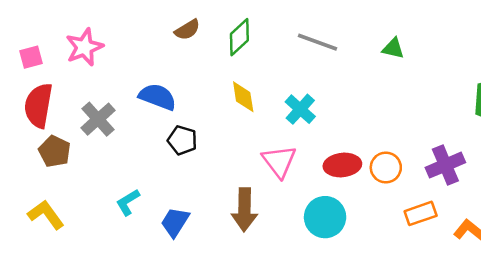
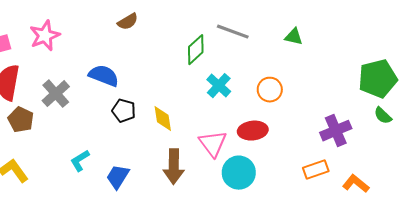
green diamond: (239, 37) -> (196, 50), moved
yellow diamond: (243, 97) -> (163, 119), moved
pink triangle: (279, 161) -> (213, 144), moved
orange circle: (386, 167) -> (270, 90), moved

